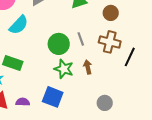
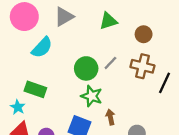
gray line: (81, 39) -> (110, 63), turned 64
brown arrow: (88, 67) -> (110, 117), moved

